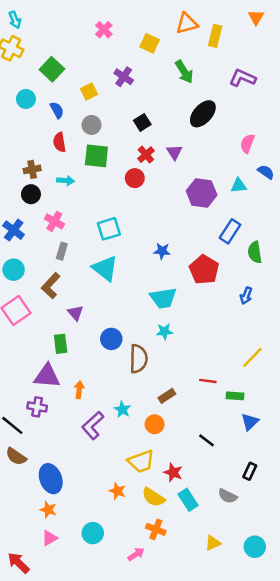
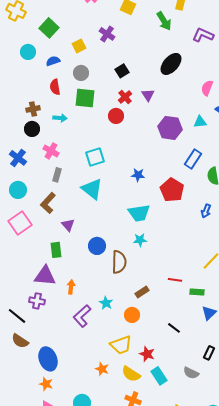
green arrow: (184, 72) -> (164, 21), moved
blue semicircle: (57, 110) -> (53, 61), turned -80

